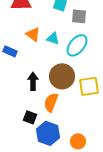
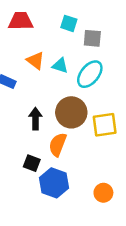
orange circle: (78, 141) -> (103, 193), moved

